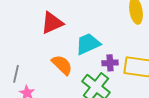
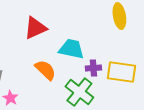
cyan trapezoid: (88, 44) -> (71, 49), turned 36

